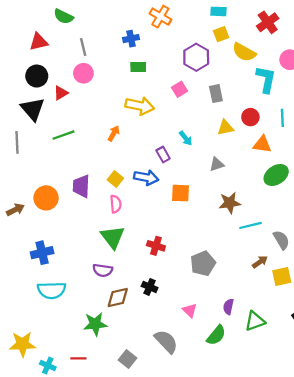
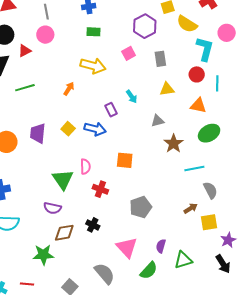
red circle: (250, 117) -> (197, 74), moved
orange square: (181, 193) -> (125, 160), moved
brown star: (230, 203) -> (174, 144), moved, turned -30
pink semicircle: (116, 204) -> (85, 167), moved
cyan line: (250, 225) -> (194, 168), moved
pink triangle: (190, 310) -> (127, 247), size x1.6

